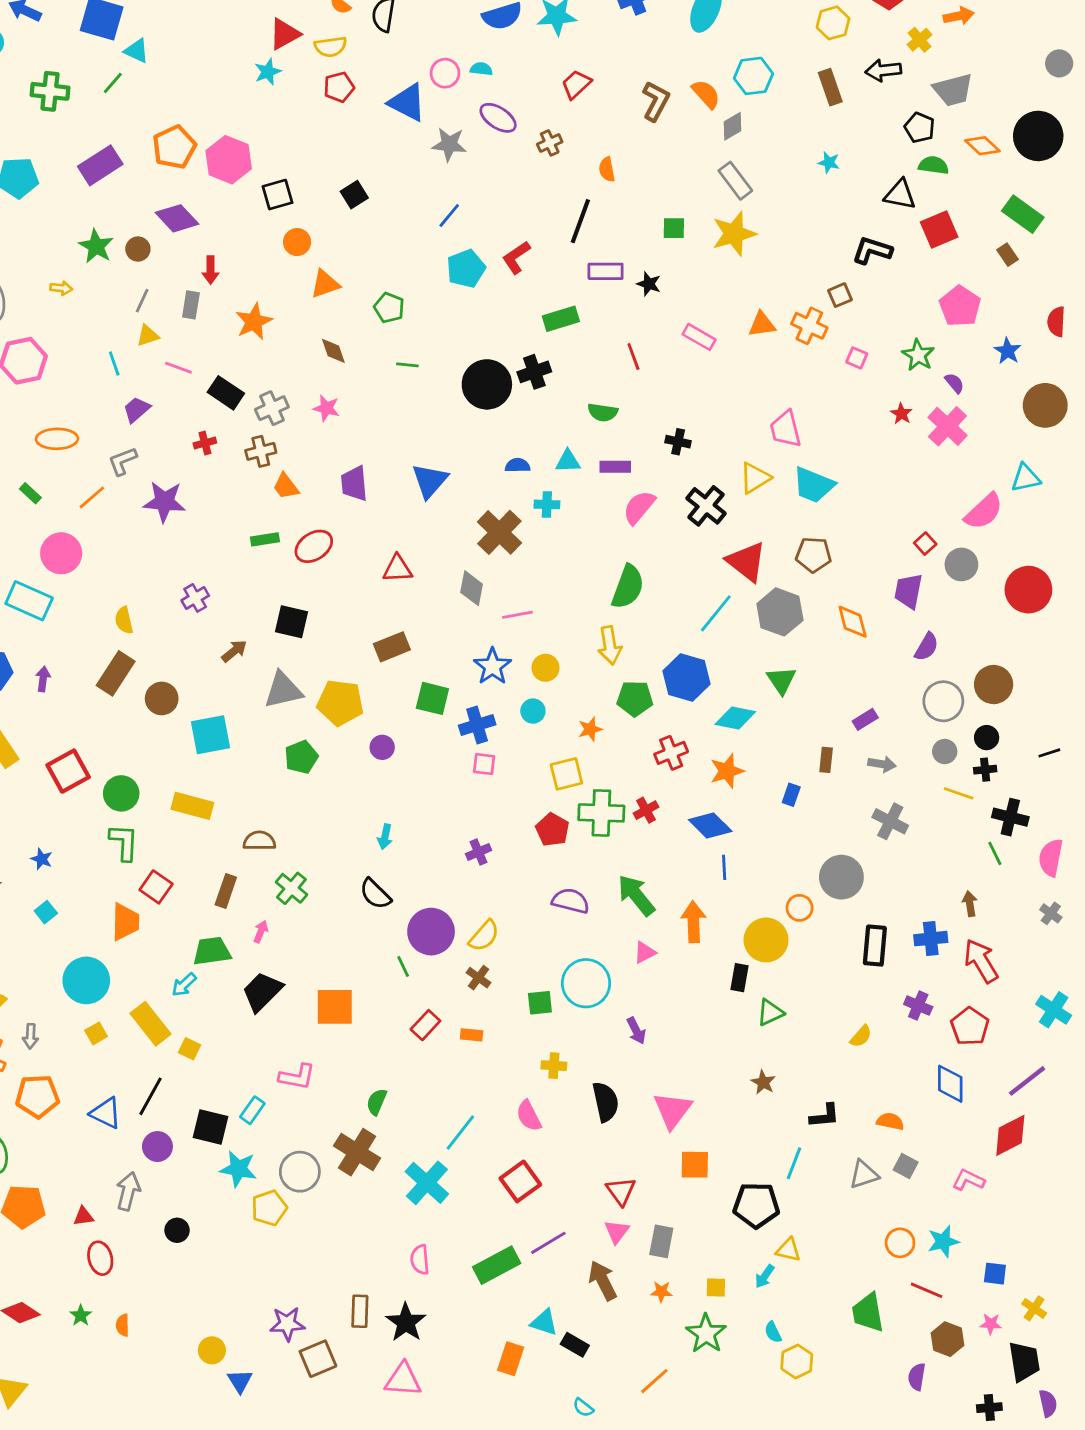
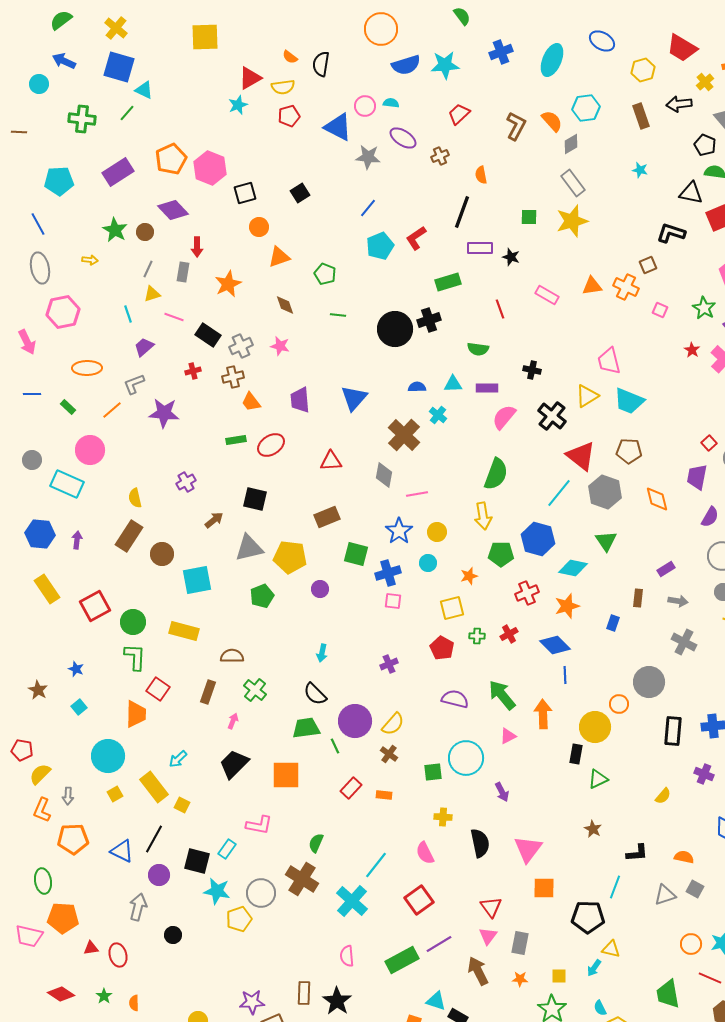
cyan cross: (547, 504) -> (438, 415), turned 36
green cross: (601, 813) -> (477, 636), size x0.5
green trapezoid: (212, 951) -> (306, 728), moved
red triangle: (83, 1216) -> (91, 948), moved

